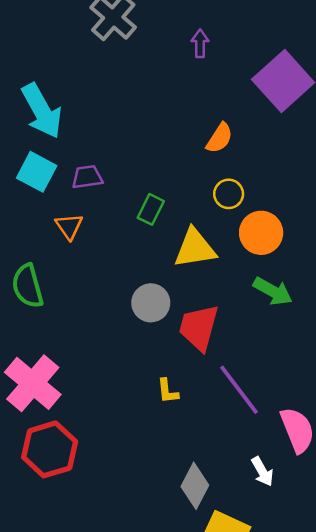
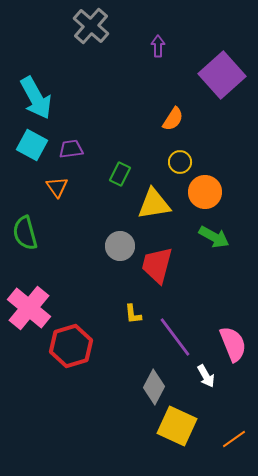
purple line: (239, 390) -> (175, 337), moved
red hexagon: (50, 449) -> (71, 346), moved

